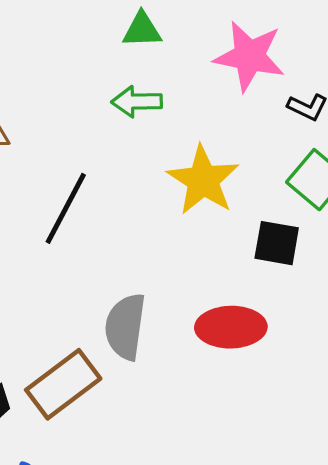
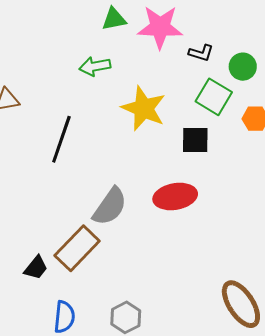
green triangle: (142, 30) -> (114, 19), moved
gray semicircle: (125, 327) -> (110, 206), turned -144

